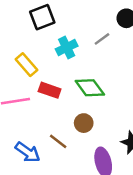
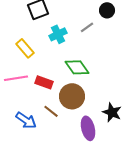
red rectangle: (50, 90) -> (44, 82), moved
brown circle: (84, 123) -> (72, 96), size x1.6

